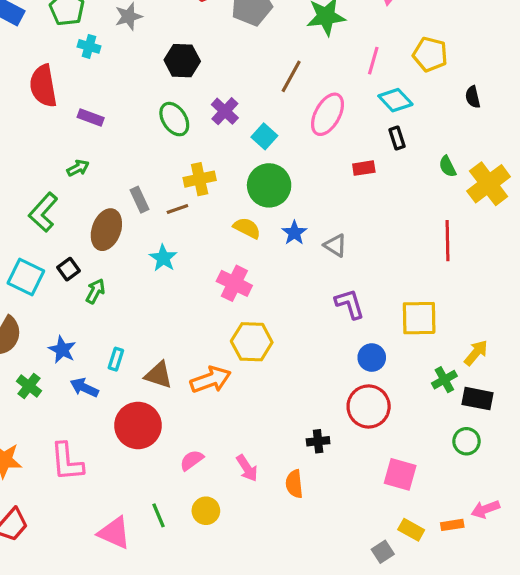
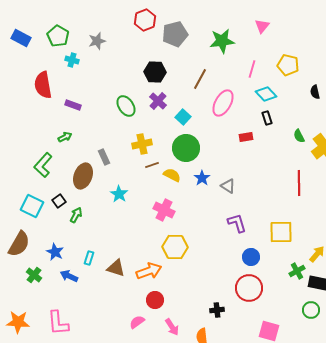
black hexagon: (182, 61) -> (155, 72), moved
brown line: (177, 209) -> (152, 165), moved
red circle: (138, 425) -> (155, 300), moved, size x0.6

